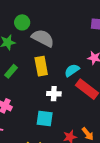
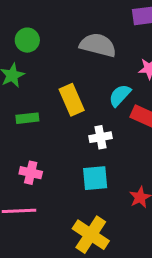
gray semicircle: (43, 38) -> (98, 45), moved
green rectangle: (11, 71) -> (27, 118), turned 56

